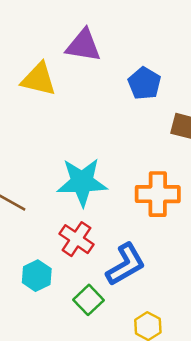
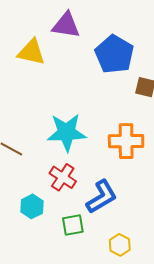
blue pentagon: (144, 83) -> (114, 54), size x1.5
green square: (89, 300) -> (73, 225), turned 35

